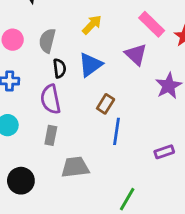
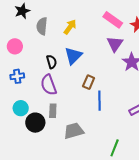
gray semicircle: (47, 41) -> (42, 26), moved
purple triangle: (136, 54) -> (115, 44), moved, turned 30
black circle: (21, 181) -> (35, 123), moved

